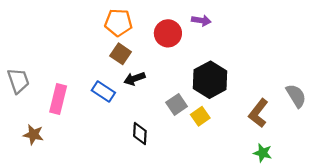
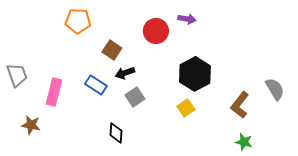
orange pentagon: (118, 23) -> (78, 21), moved
gray square: (177, 104) -> (135, 97), moved
black diamond: (140, 134) -> (116, 133), moved

